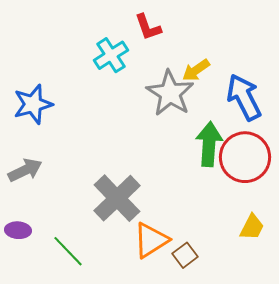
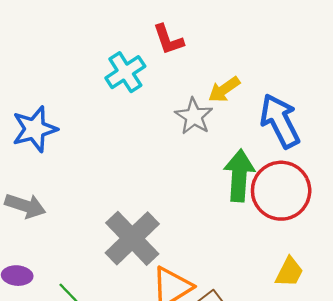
gray star: (170, 93) -> (194, 116), size x0.7
gray arrow: (25, 170) -> (25, 206), turned 44

